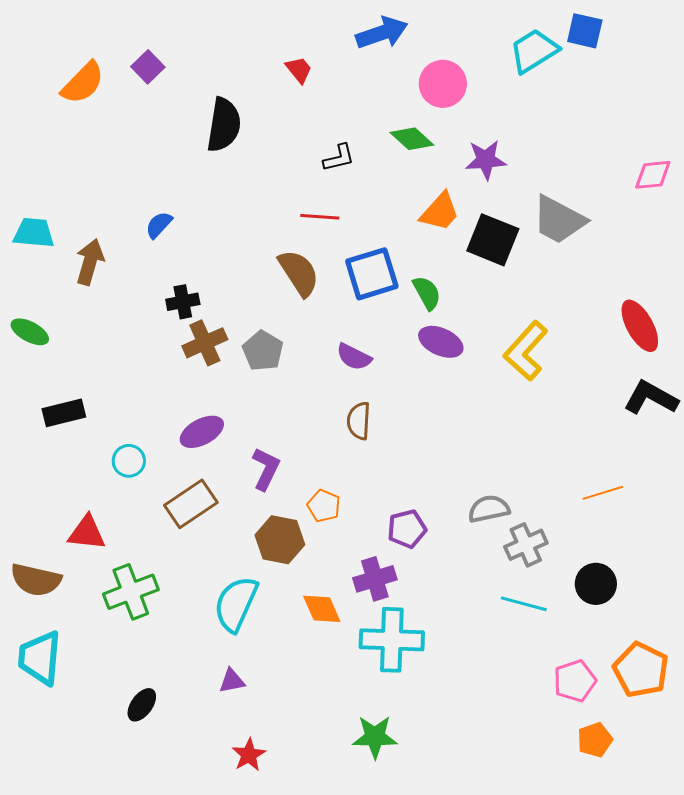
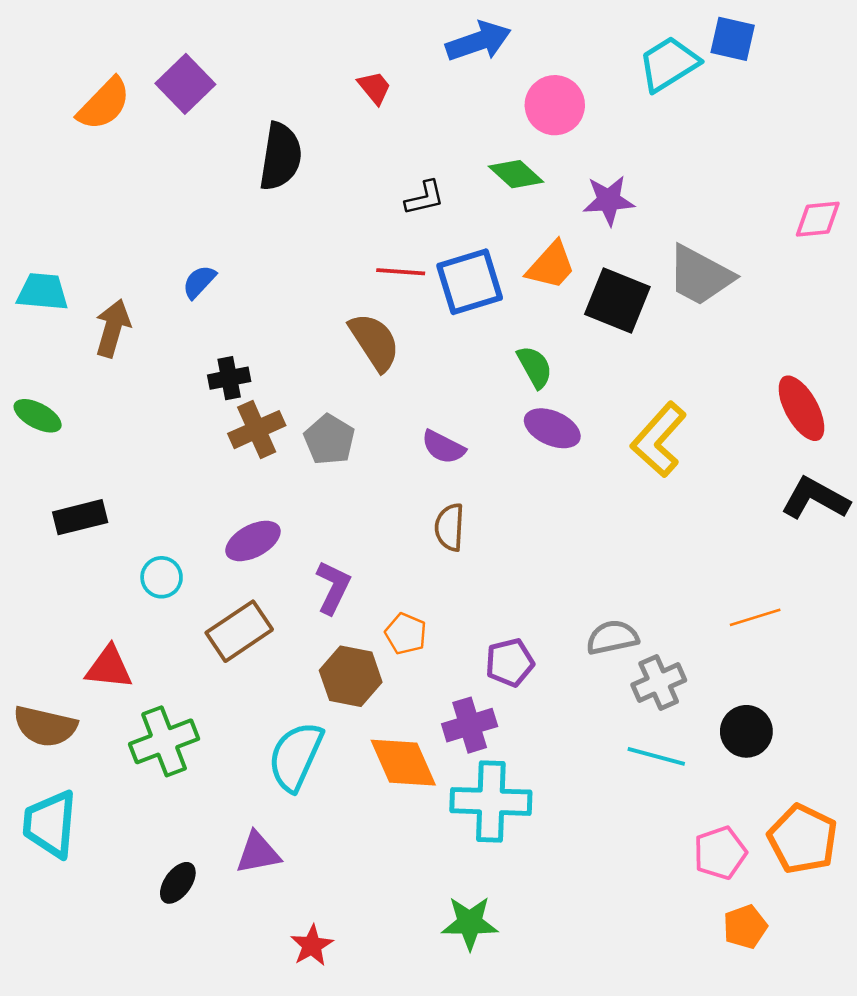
purple square: (148, 67) -> (185, 84), size x1.4
blue square: (372, 274) -> (470, 282), moved
orange diamond: (322, 609) -> (403, 763), size x1.4
purple triangle: (232, 681) -> (258, 853), moved, size x1.4

